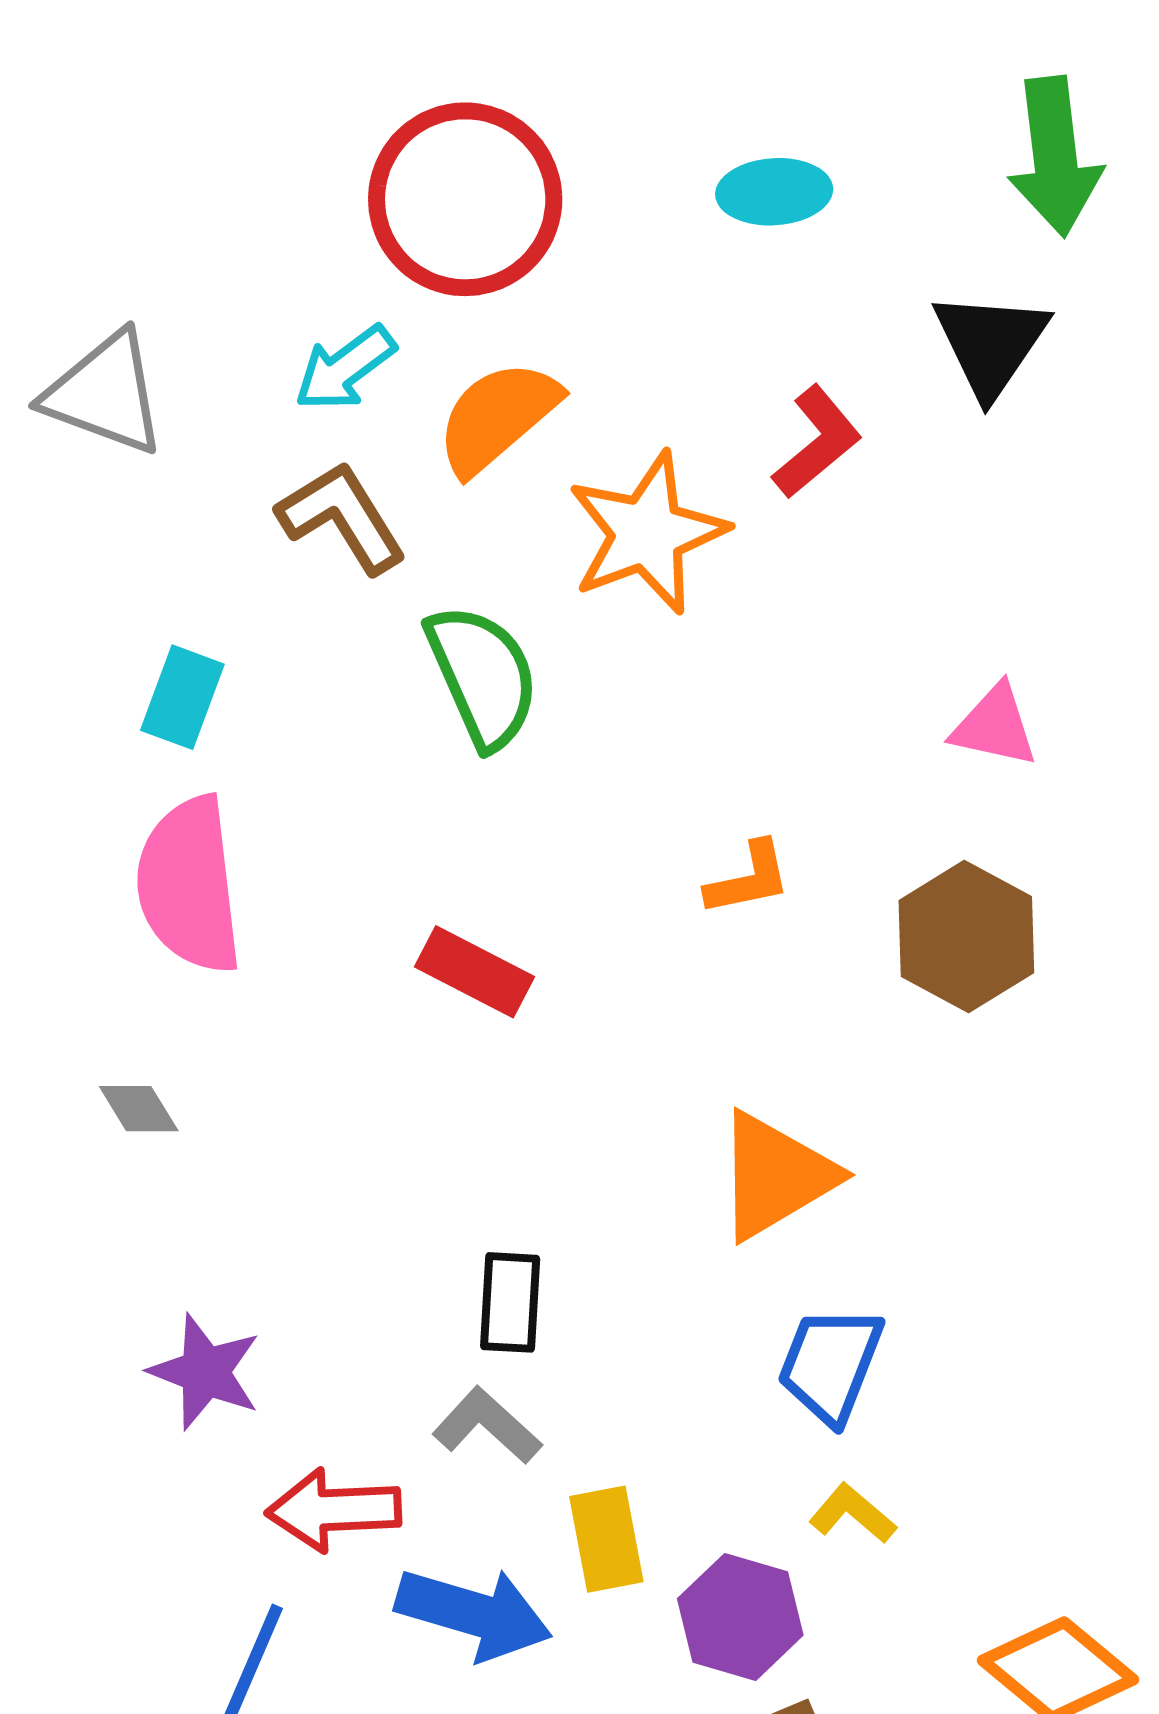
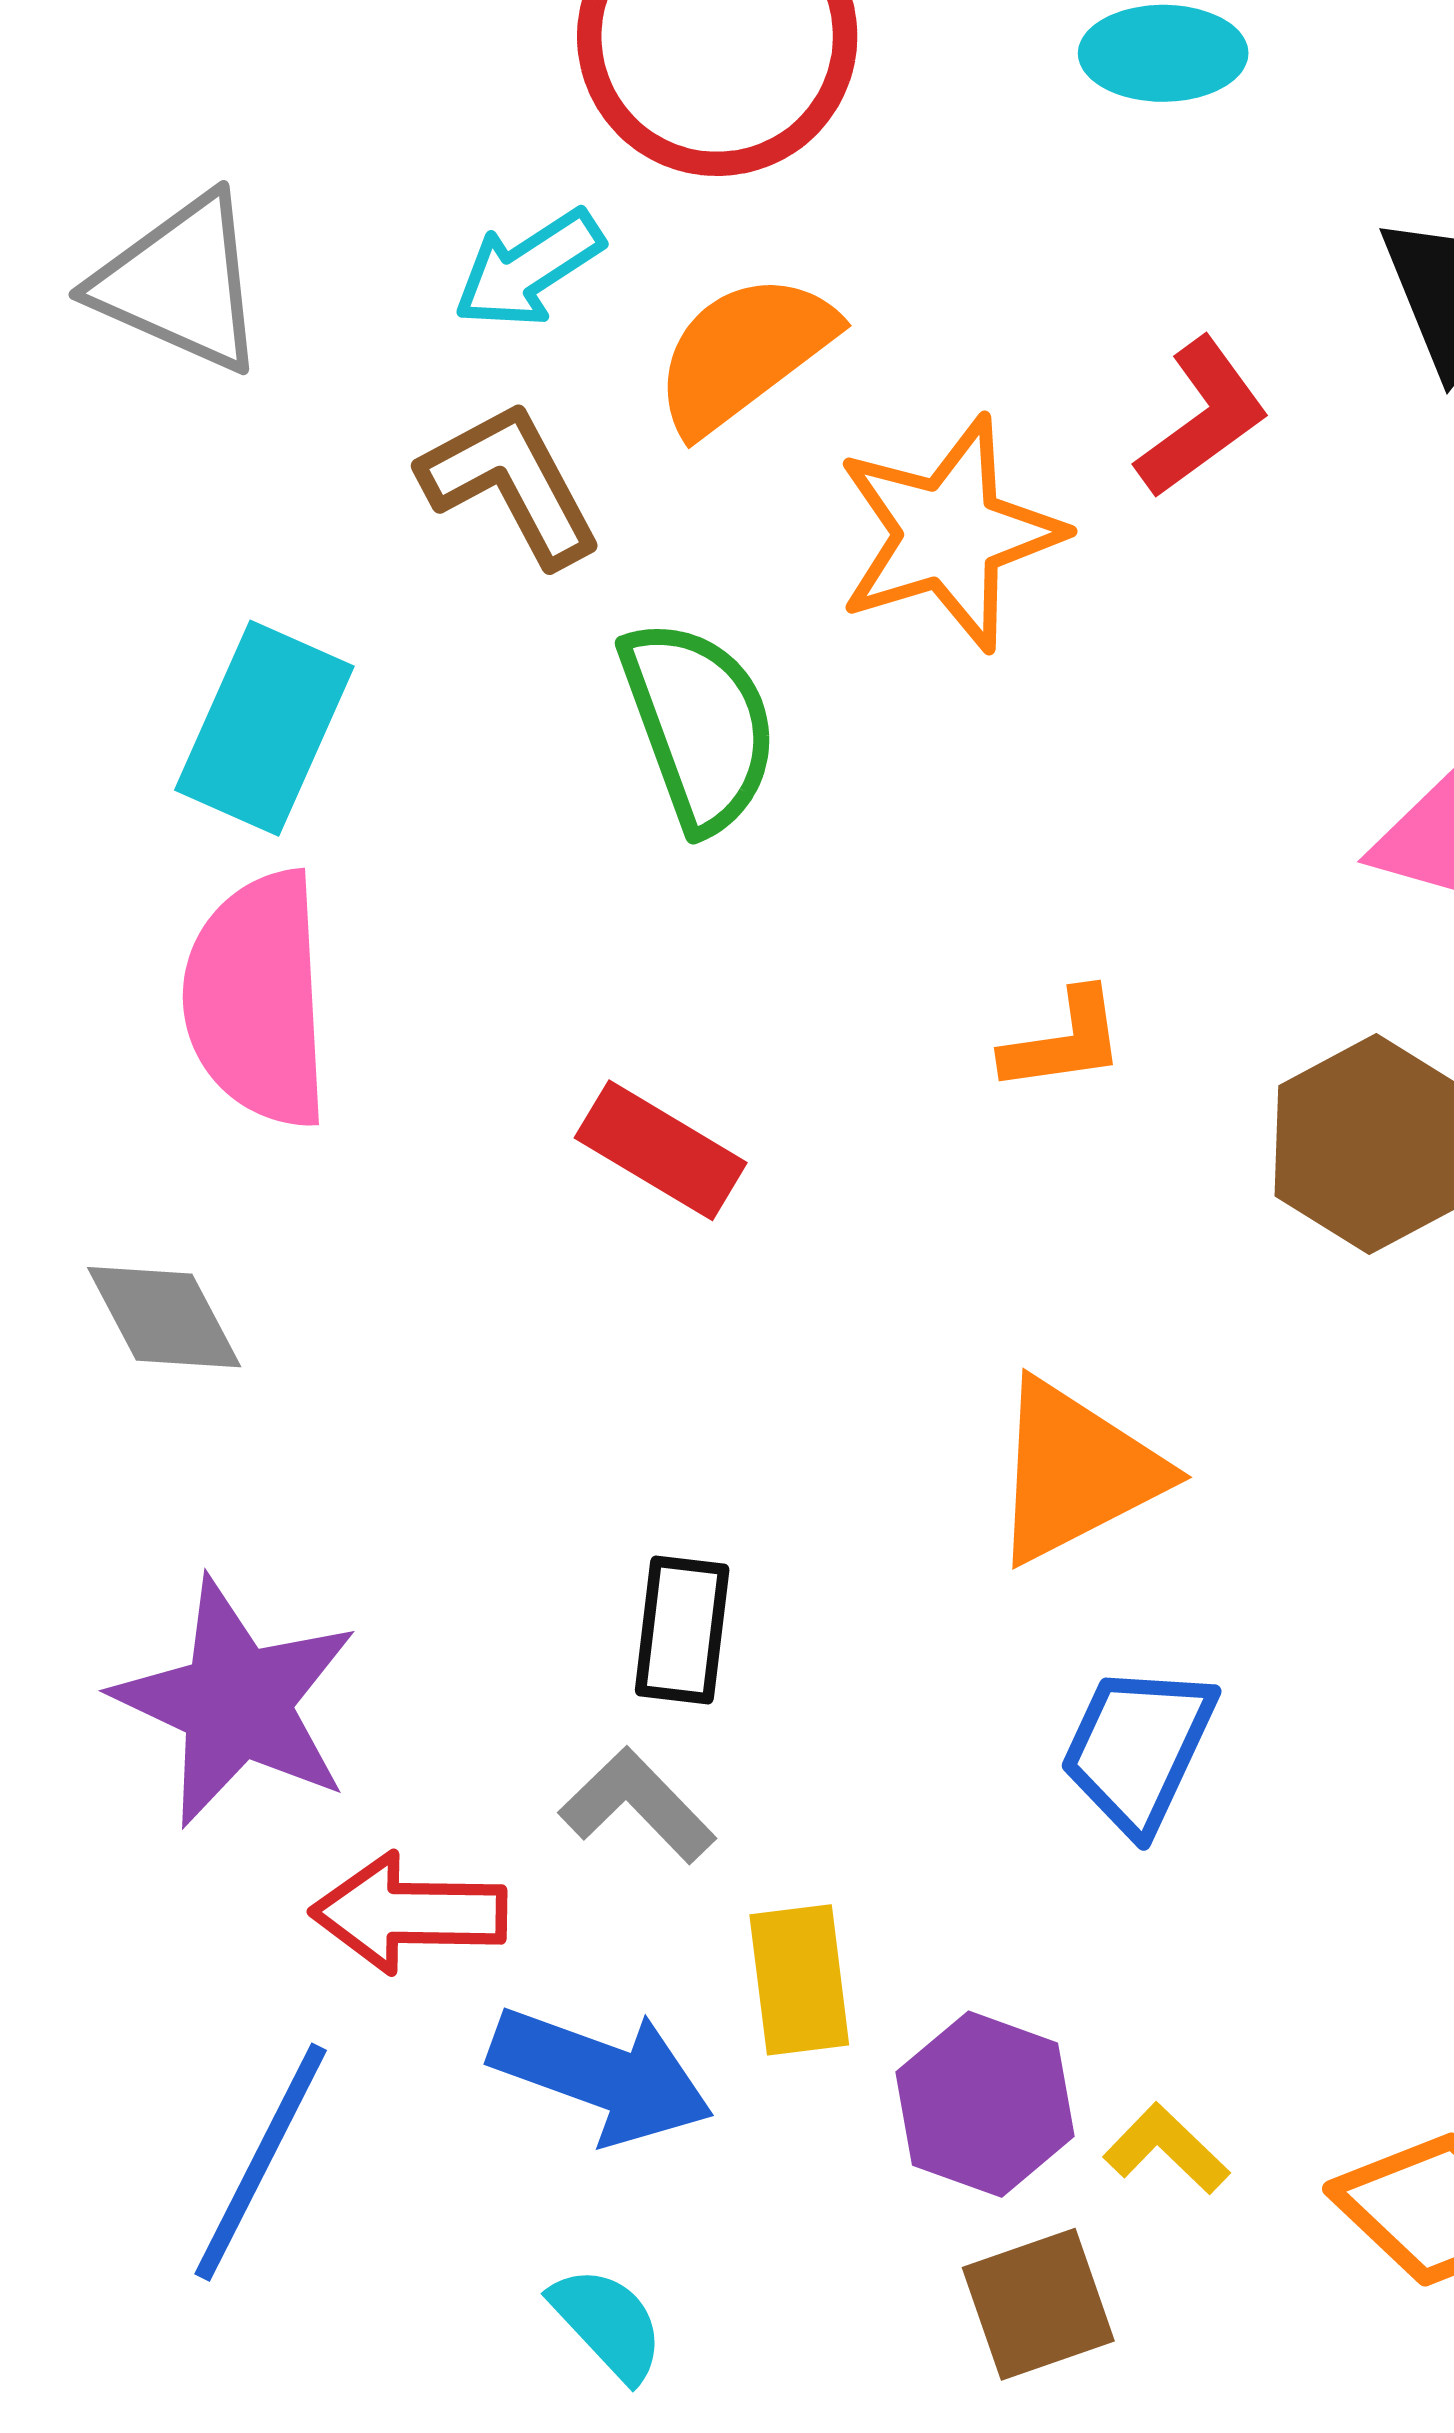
cyan rectangle: (182, 697) -> (264, 728), size x1.4
gray diamond: (139, 1109) -> (164, 1317), size x1.4
purple star: (205, 1372) -> (236, 1702), size x1.5
yellow L-shape: (852, 1514) -> (1166, 2149), moved

